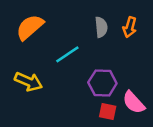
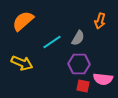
gray semicircle: (101, 27) -> (78, 38), moved, turned 35
pink semicircle: (134, 102) -> (103, 79), turned -42

